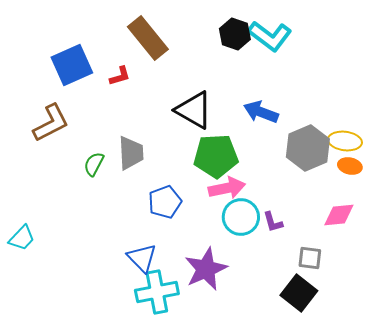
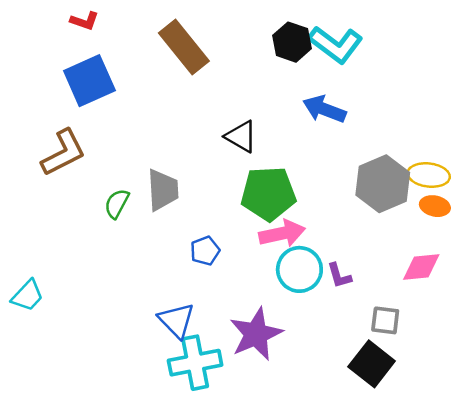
red L-shape: (120, 76) -> (84, 21), moved, turned 35
black triangle: (194, 110) -> (241, 136), size x0.7
blue arrow: (261, 112) -> (324, 109), moved
blue pentagon: (165, 202) -> (205, 251), size x0.7

